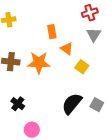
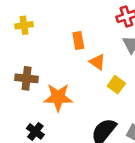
orange star: (39, 63) -> (58, 97), moved

